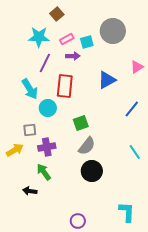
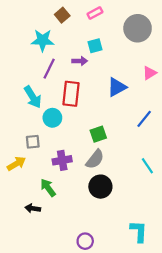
gray circle: (113, 31) -> (138, 28), moved
pink rectangle: (67, 39) -> (95, 13), moved
green square: (81, 123) -> (98, 134), moved
purple cross: (47, 147) -> (62, 160), moved

